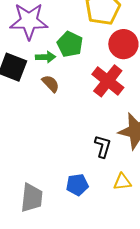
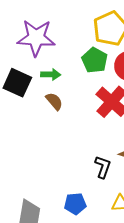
green pentagon: (70, 44) -> (95, 60), moved

